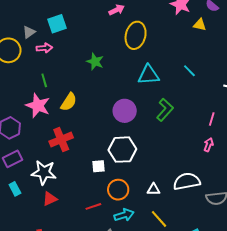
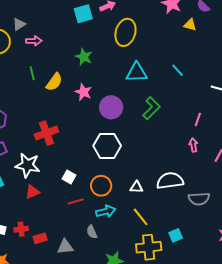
cyan square: (57, 24) -> (83, 14), moved
yellow semicircle: (69, 102) -> (54, 82), moved
pink star: (38, 106) -> (83, 92), moved, size x0.7
pink arrow: (209, 145) -> (193, 145), turned -32
white square: (99, 166) -> (69, 177), moved, turned 32

